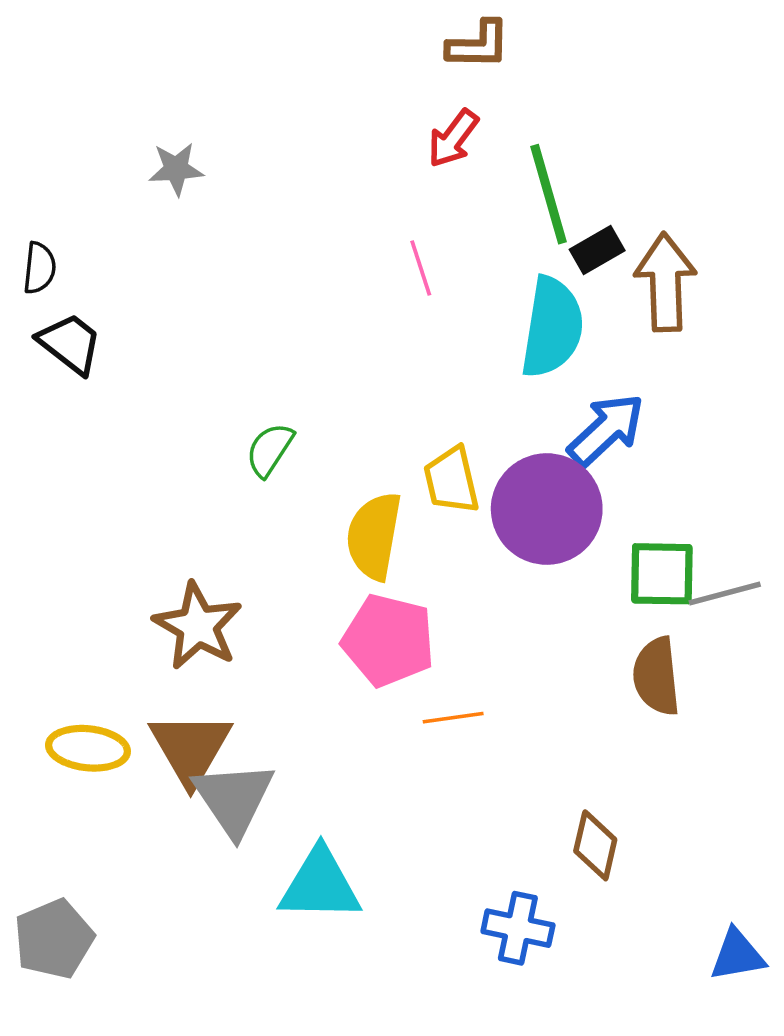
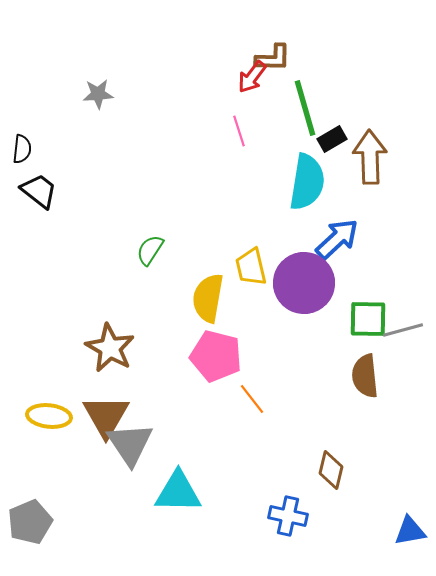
brown L-shape: (478, 45) -> (273, 58), moved
pink line: (421, 268) -> (239, 131), moved
orange line: (453, 718) -> (252, 399), turned 60

